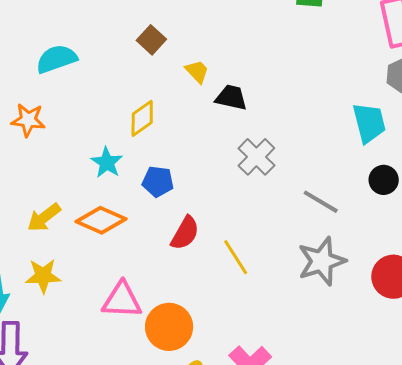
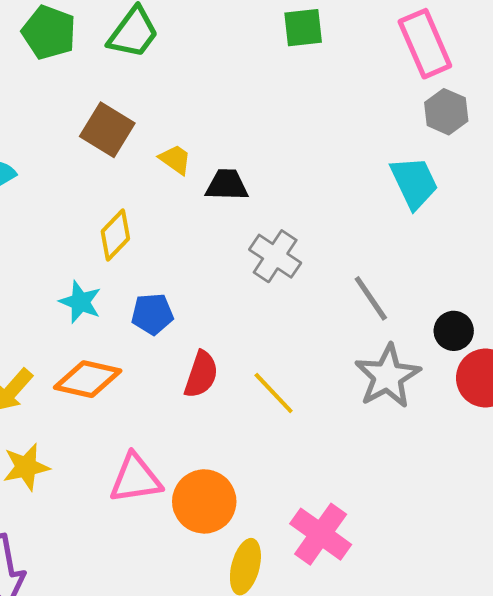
brown square: (151, 40) -> (107, 130), size x1.4
black circle: (384, 180) -> (454, 331), moved
gray line: (321, 202) -> (371, 298), turned 36

